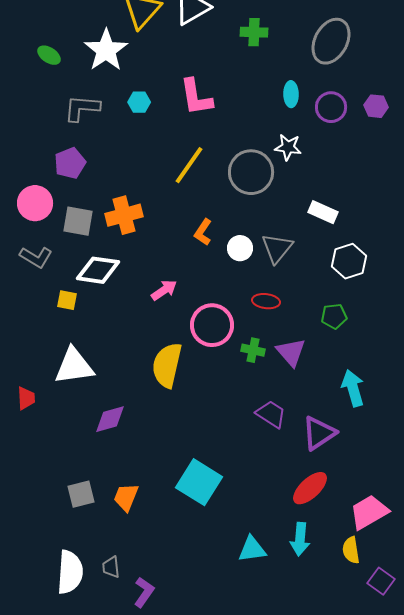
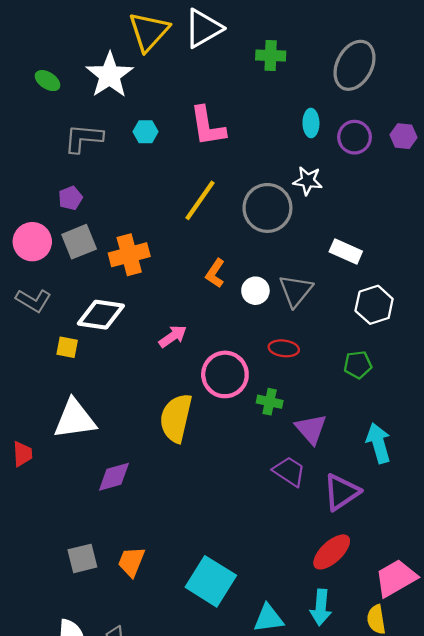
purple pentagon: (70, 163) -> (70, 198), size x0.7
gray square: (78, 221) -> (79, 242), moved, turned -32
purple triangle: (291, 352) -> (311, 429), moved
cyan square: (199, 482) -> (211, 581), moved

